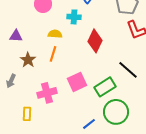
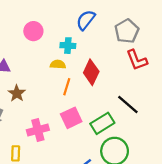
yellow semicircle: (55, 34) -> (58, 64), moved
orange line: (53, 54) -> (67, 87), moved

